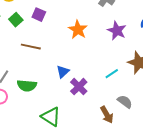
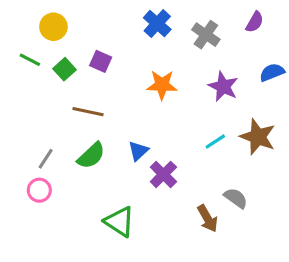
orange star: (78, 30) -> (162, 85), turned -30
cyan line: (112, 74) -> (215, 141), moved
green semicircle: (27, 86) -> (91, 156), moved, turned -48

